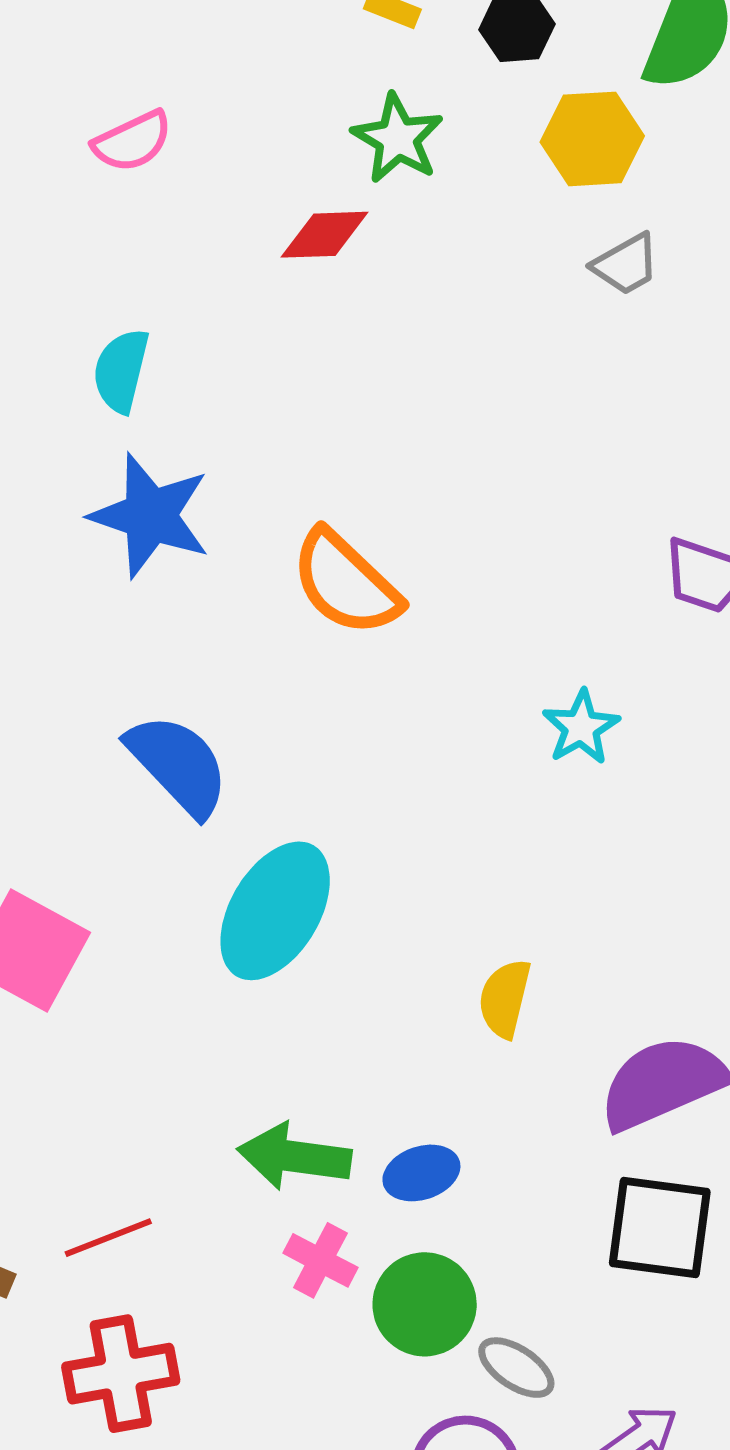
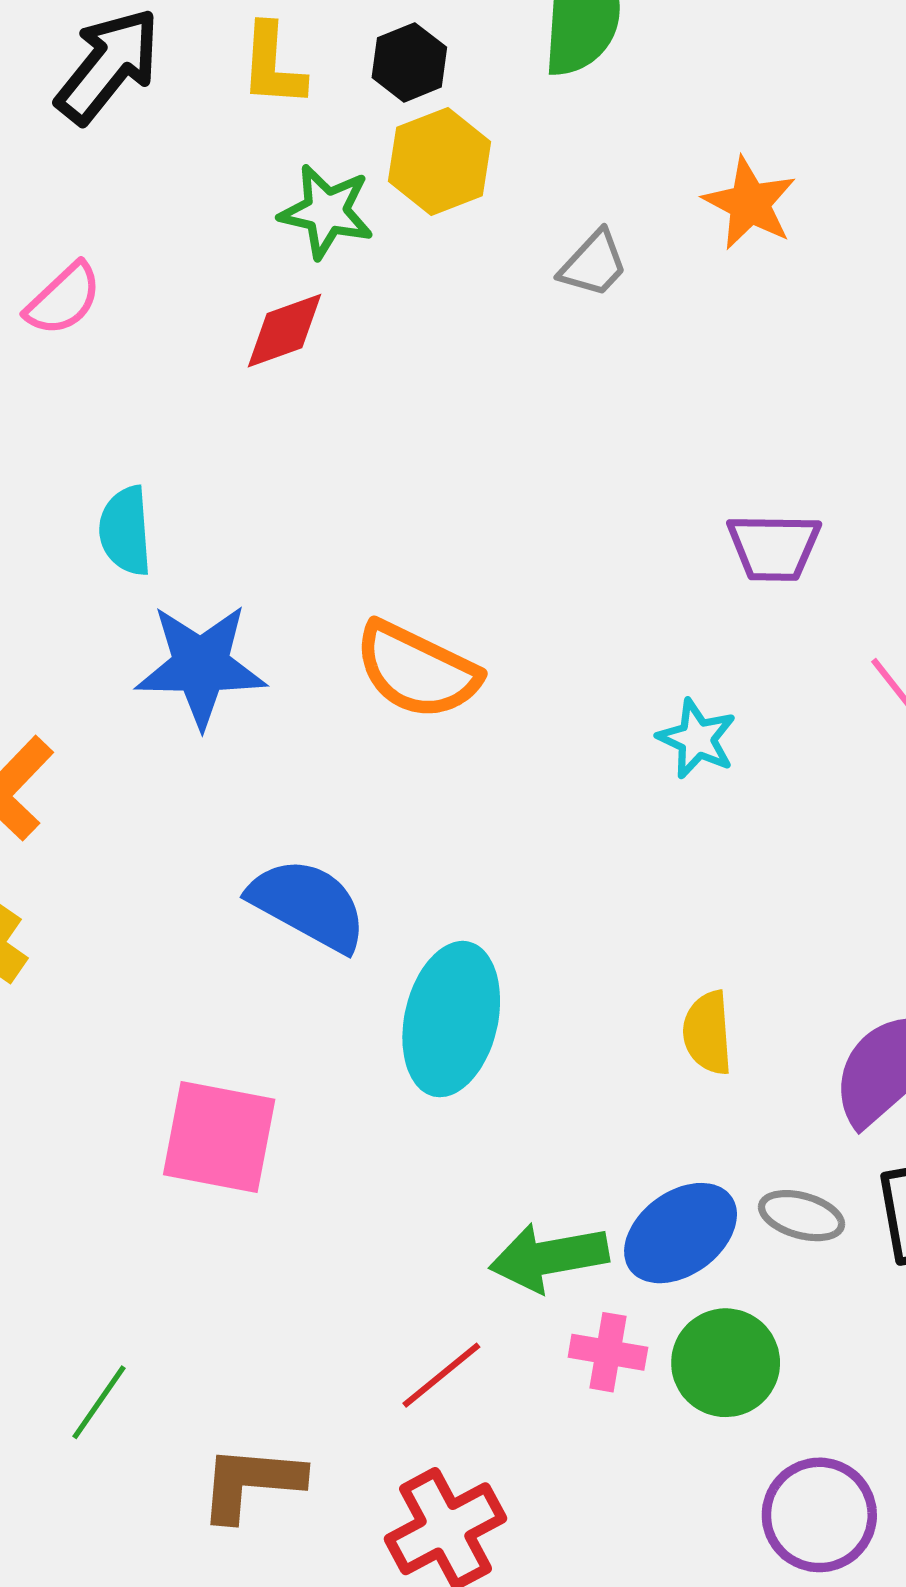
yellow hexagon: (592, 139) -> (440, 162), moved
blue ellipse: (421, 1173) -> (681, 1233), size x1.5
red line: (108, 1238) -> (441, 1375), moved
gray ellipse: (516, 1368) -> (802, 1216), moved

